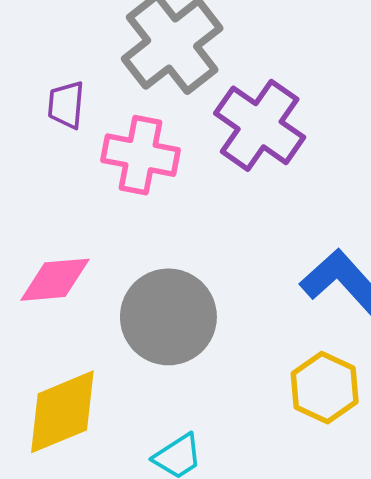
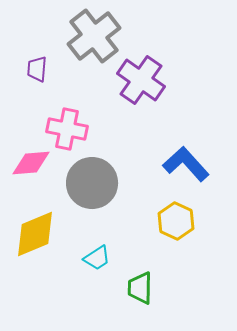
pink cross: (141, 155) -> (67, 129), moved

